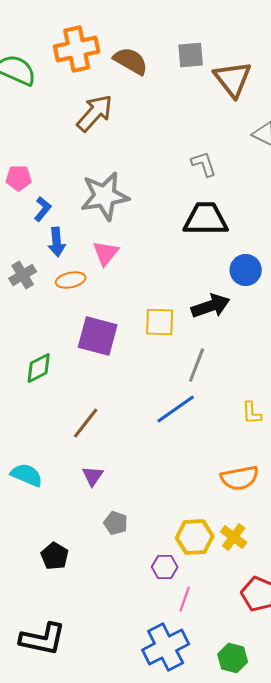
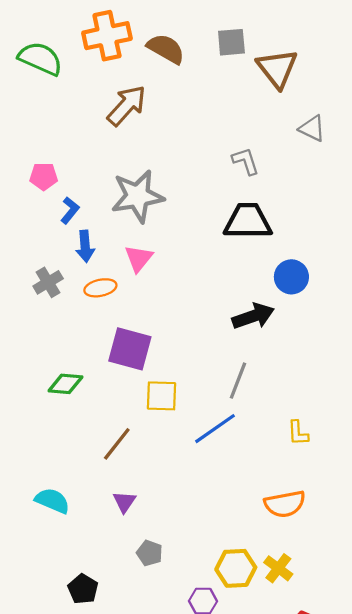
yellow square: (160, 322) -> (162, 396), moved
green diamond: (39, 368) -> (65, 384), turned 32

